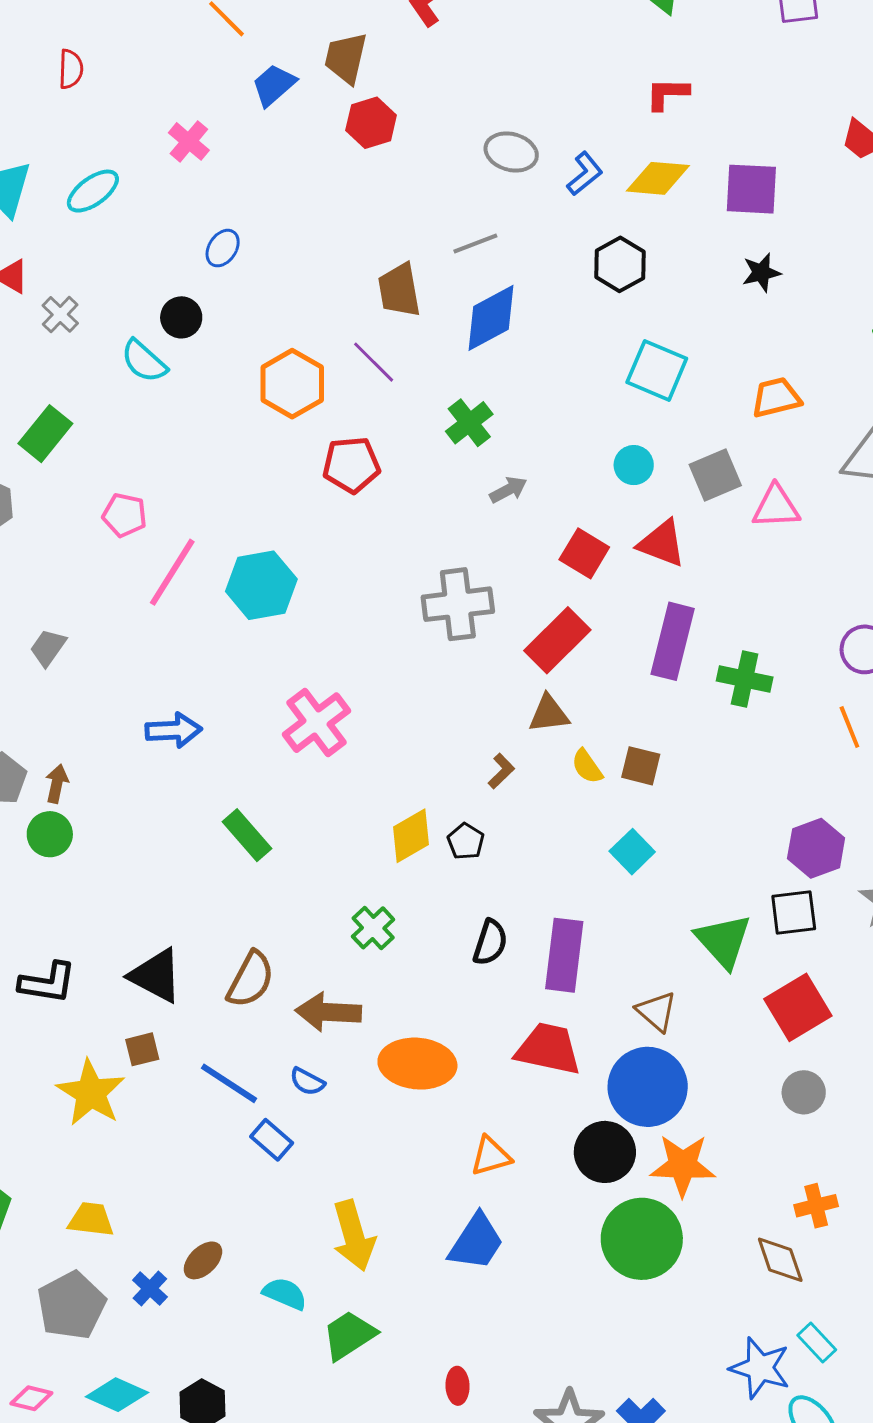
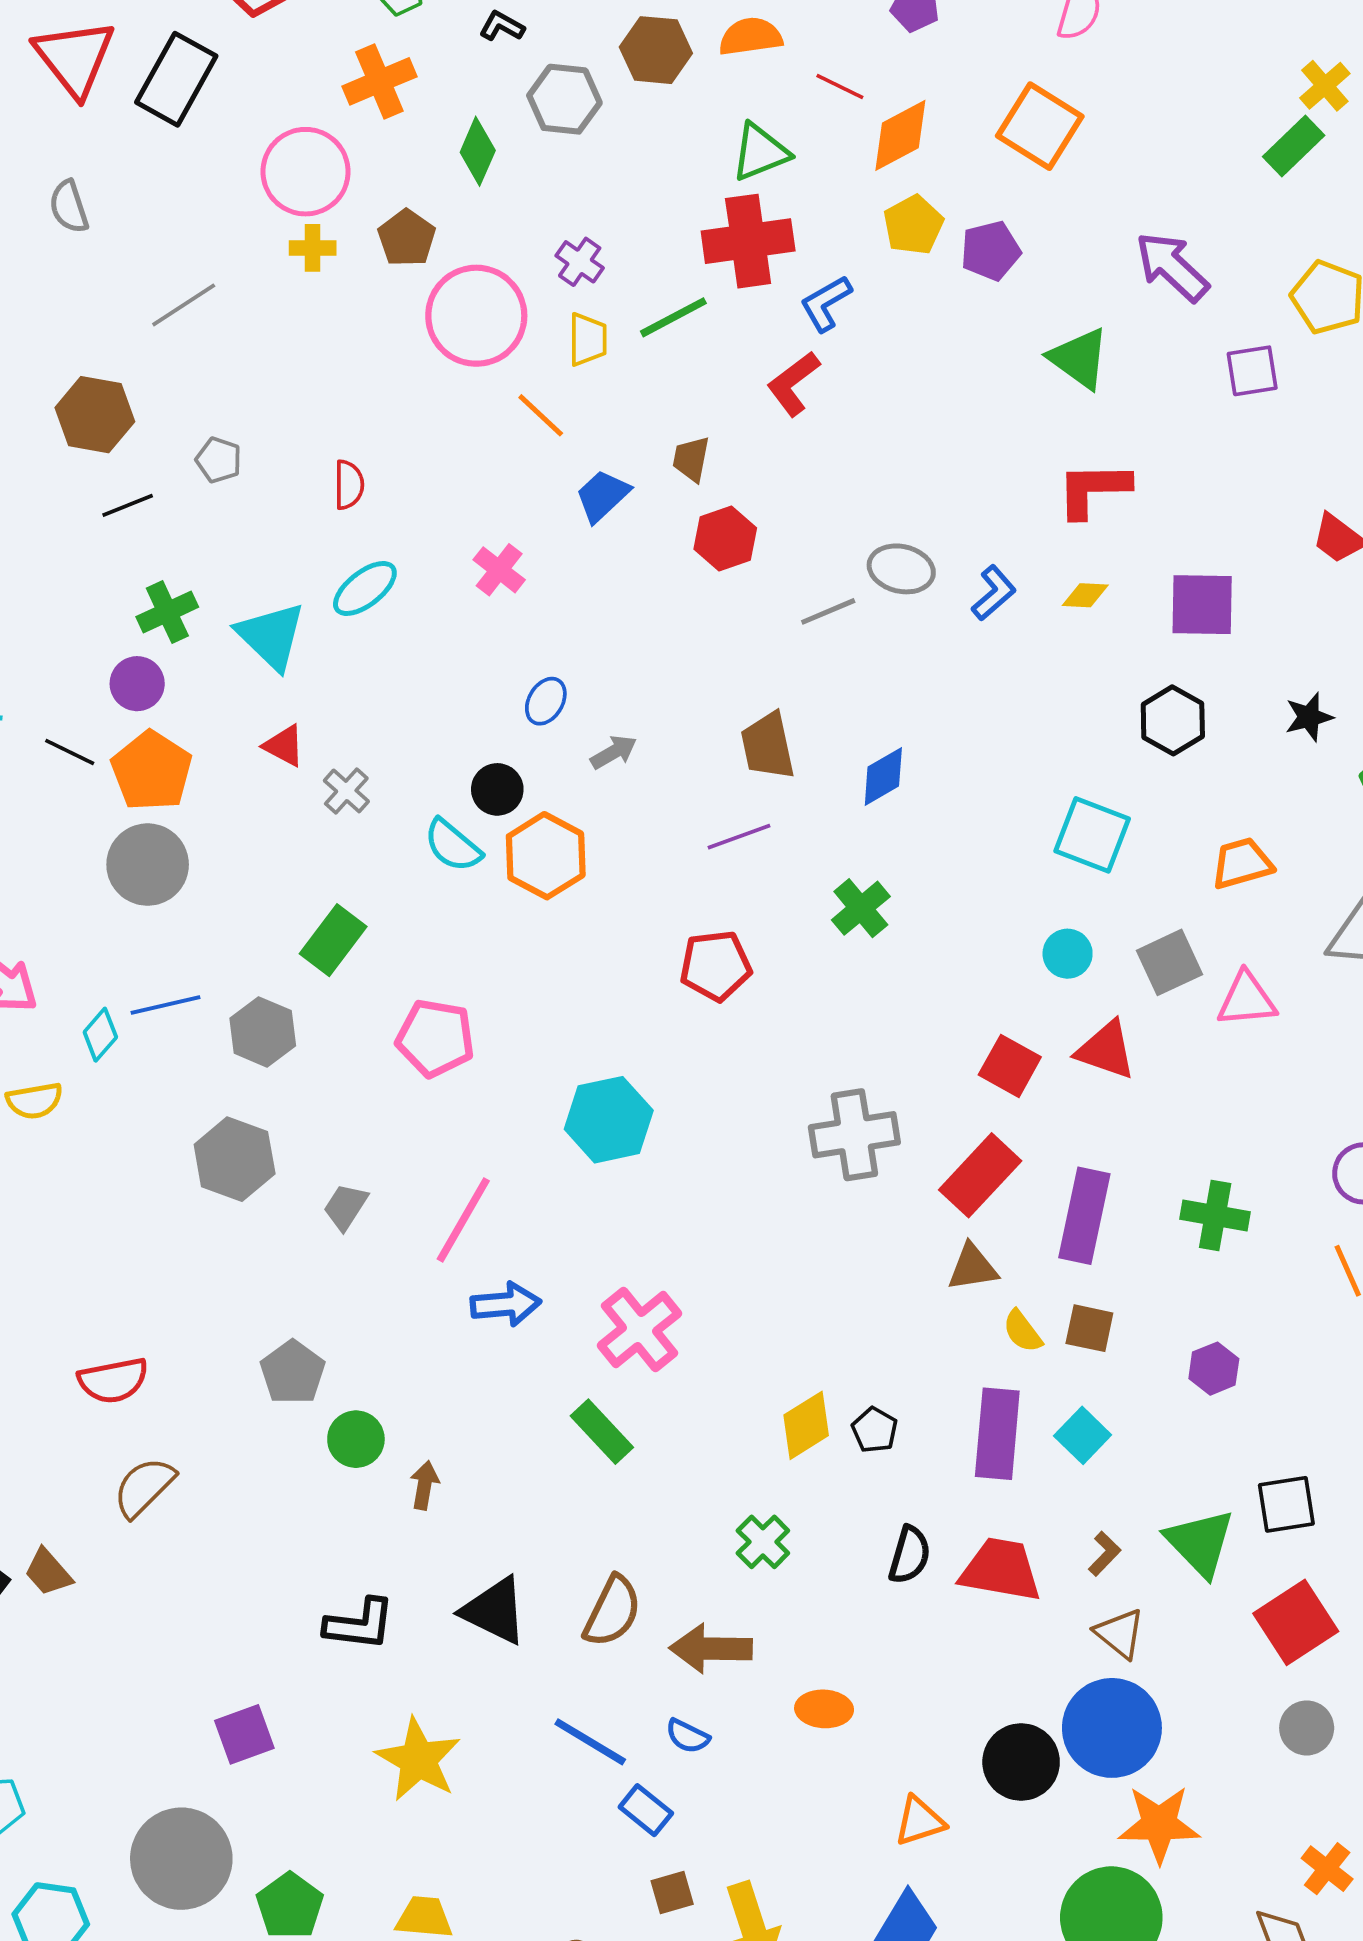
brown trapezoid: (346, 58) -> (691, 459), size x0.7
red L-shape: (667, 94) -> (1093, 489), size x1.4
yellow diamond: (658, 178) -> (1085, 595), size x0.6
cyan ellipse: (93, 191) -> (365, 588), moved
gray line: (475, 244) -> (828, 611), moved
black hexagon: (620, 264) -> (1173, 720), moved
black star: (761, 273) -> (1309, 717), moved
blue diamond: (491, 318) -> (883, 777), size x0.7
purple line: (374, 362) -> (739, 837), turned -63
orange hexagon: (292, 384) -> (546, 856), moved
gray arrow: (508, 490) -> (614, 752), moved
pink pentagon: (125, 515) -> (435, 1038), size x1.4
pink line: (172, 572) -> (463, 1220), moved
purple rectangle: (673, 641) -> (1084, 1216), moved
pink cross: (317, 723) -> (640, 1329), moved
brown L-shape: (501, 771) -> (1104, 1554), moved
brown arrow: (57, 784) -> (424, 1485), moved
purple hexagon: (816, 848) -> (1214, 1369), moved, size x0.7
purple rectangle: (564, 955) -> (997, 1434), moved
brown square: (142, 1049) -> (672, 1893), moved
red trapezoid: (548, 1049) -> (1001, 1570), moved
orange ellipse: (417, 1064) -> (824, 1709), size x0.6
black circle: (605, 1152) -> (1021, 1762), moved
orange cross: (816, 1206) -> (1327, 1869), turned -36

